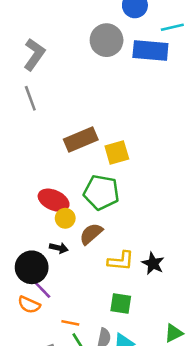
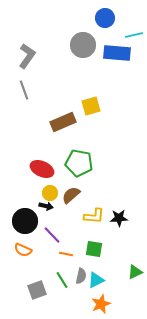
yellow square: (117, 152) -> (91, 106), moved
yellow circle: (65, 218) -> (50, 193), moved
black star: (153, 263) -> (119, 218), turned -30
purple line: (41, 288) -> (52, 235), moved
orange line: (70, 323) -> (66, 254), moved

